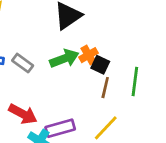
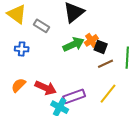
gray rectangle: (23, 63) -> (41, 26), moved
brown line: (105, 88) -> (105, 64), turned 56

